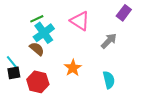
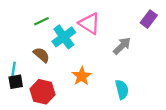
purple rectangle: (124, 13) -> (149, 19), moved
cyan cross: (44, 33) -> (64, 37), moved
cyan line: (12, 62) -> (13, 69), turned 48

